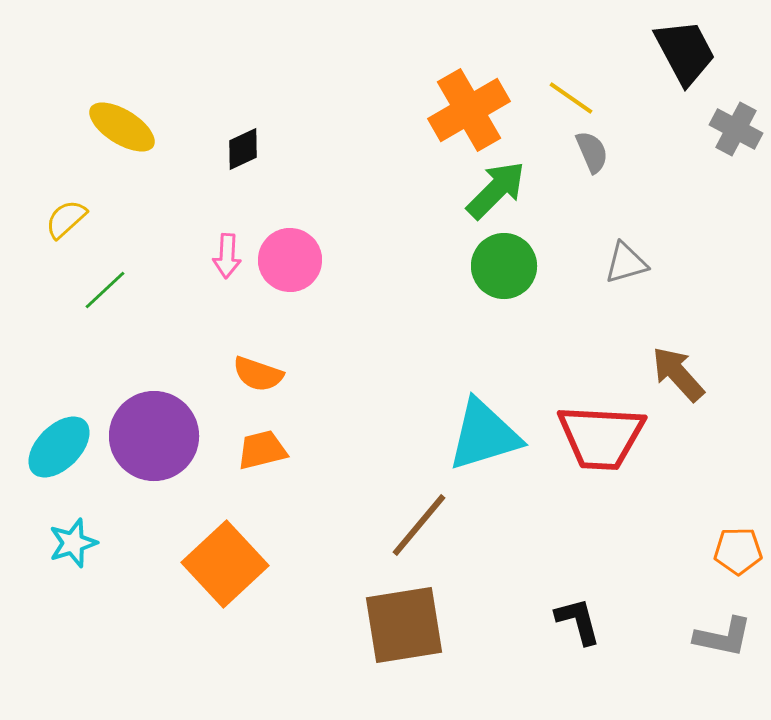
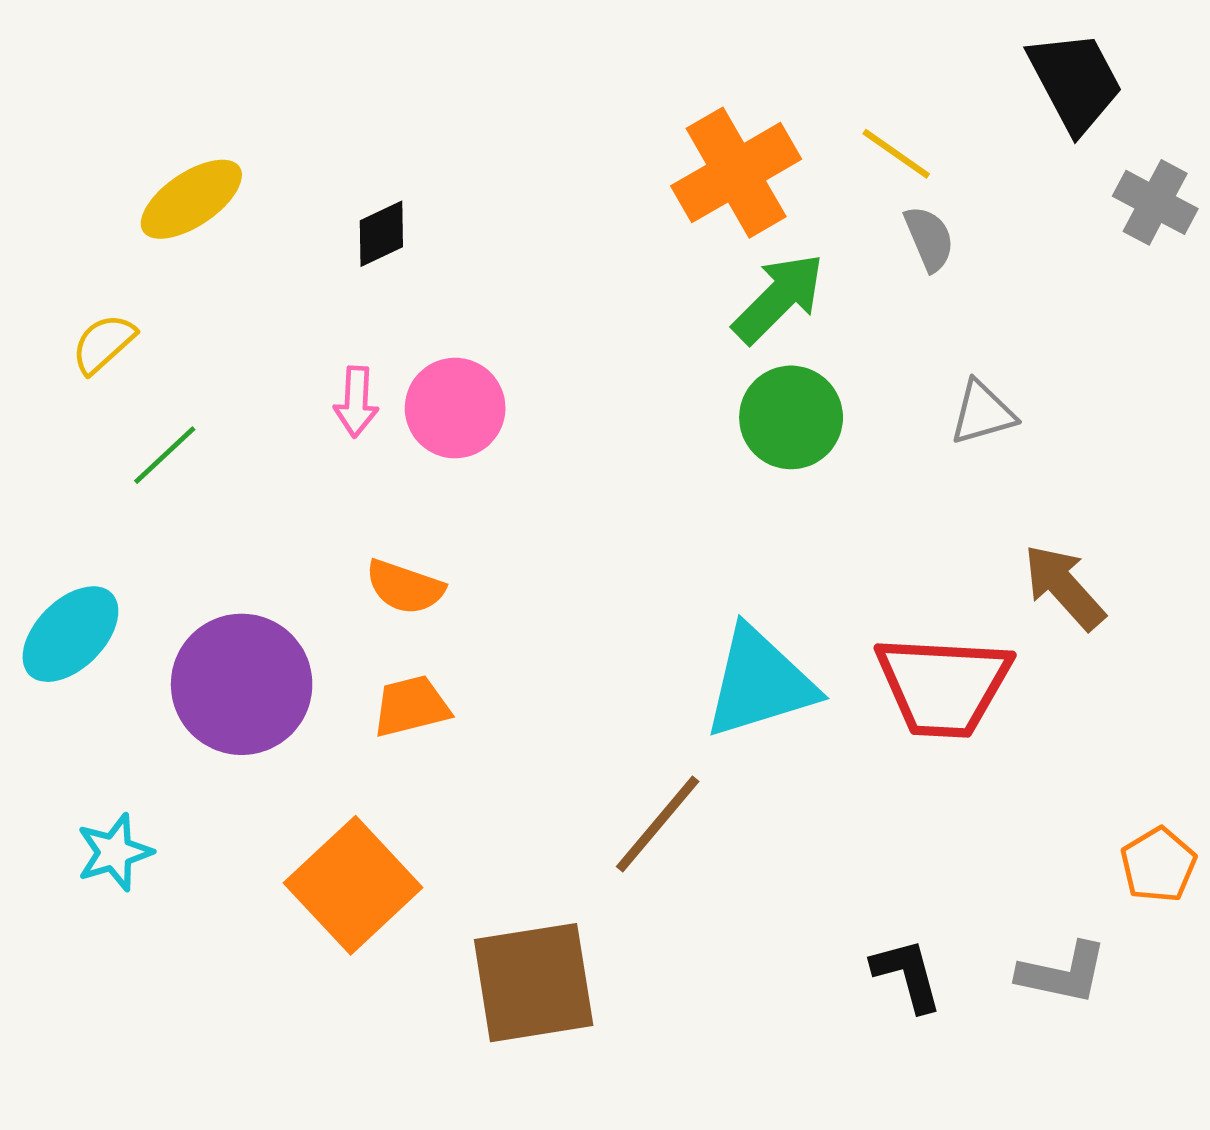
yellow ellipse: (122, 127) -> (191, 199), turned -66
cyan ellipse: (59, 447) -> (70, 634), moved
orange pentagon: (738, 551) -> (1158, 865), turned -30
brown square: (404, 625) -> (534, 983), moved
gray L-shape: (723, 637) -> (1063, 973), moved

